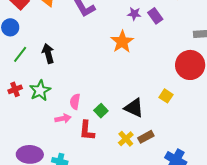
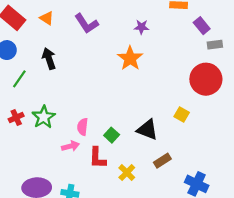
purple rectangle: (155, 16) -> (202, 26), moved
black arrow: (48, 53) -> (49, 59), moved
yellow cross: (126, 139) -> (127, 173), moved

